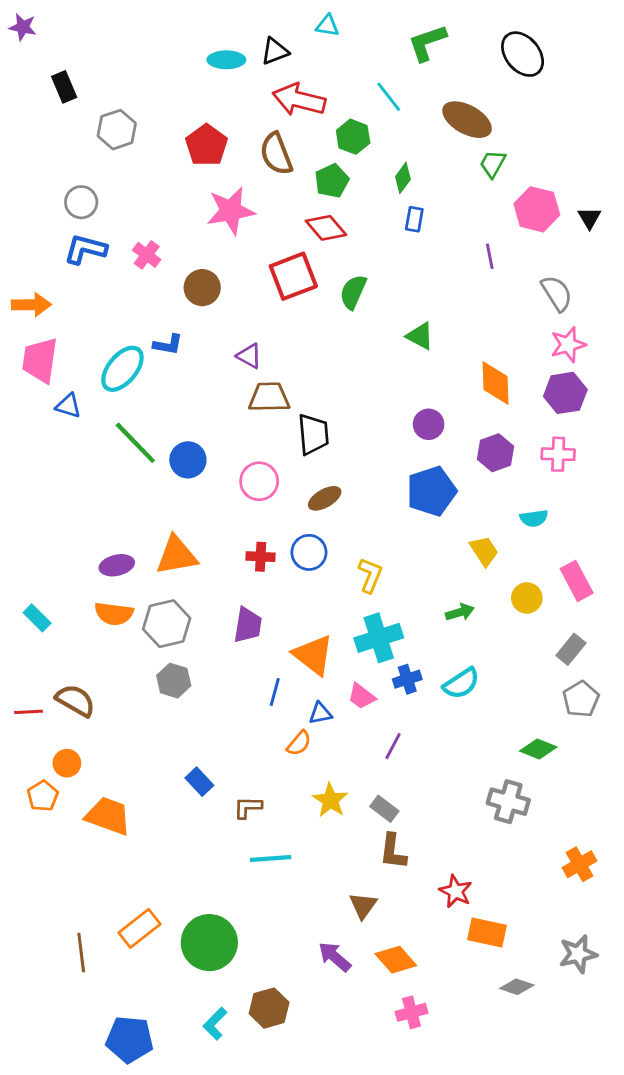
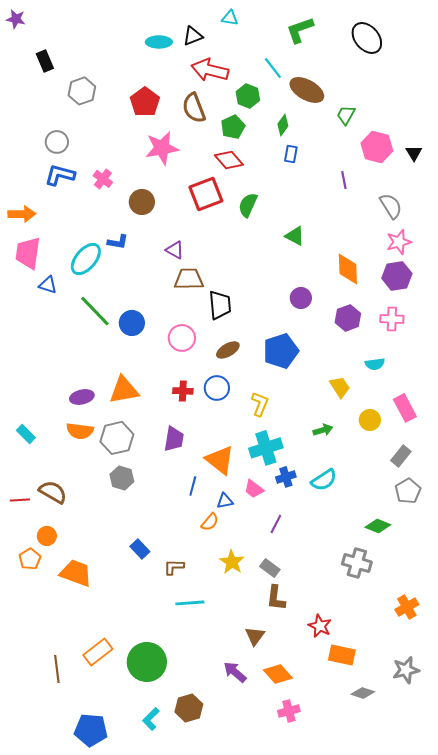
brown ellipse: (467, 120) -> (307, 90), moved
blue pentagon: (431, 491) -> (281, 351), moved

